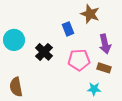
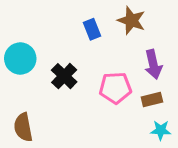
blue rectangle: (68, 29) -> (92, 29), moved
brown rectangle: (104, 68) -> (152, 99), turned -32
cyan star: (94, 89) -> (161, 130), moved

